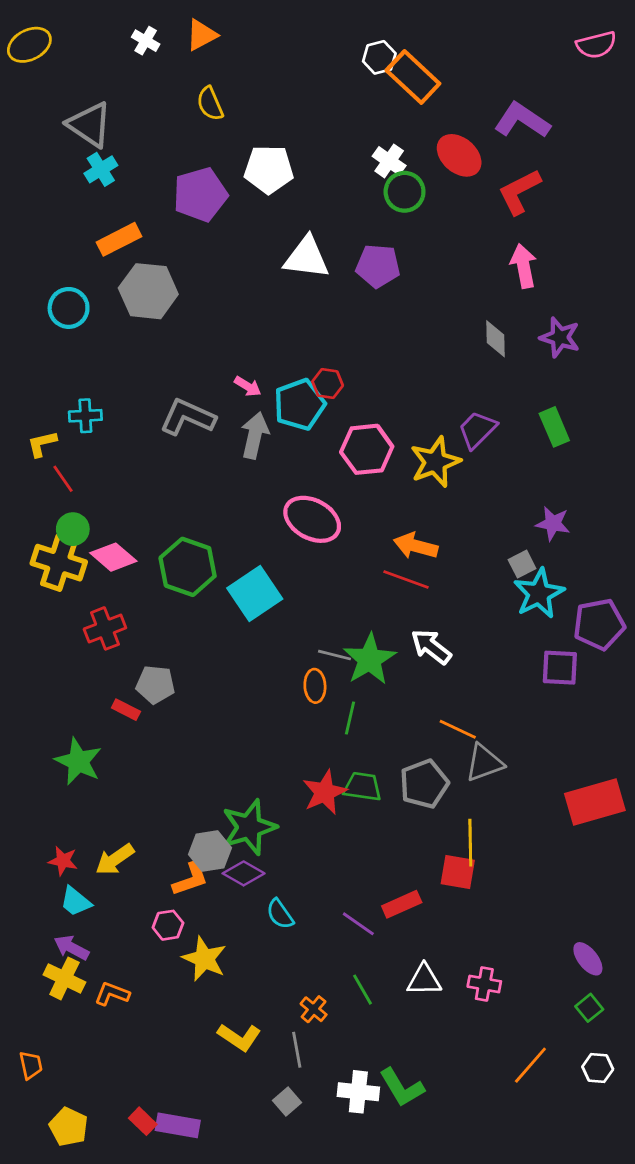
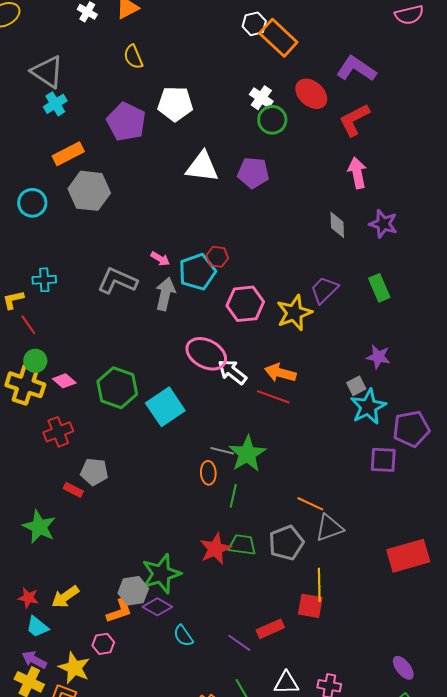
purple pentagon: (200, 195) -> (126, 122), turned -30
pink diamond: (113, 557) -> (64, 381), size x0.7
white arrow: (431, 647) -> (232, 372), moved
yellow star: (204, 959) -> (74, 668), moved

